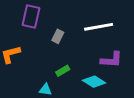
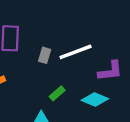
white line: (99, 27) -> (76, 52), moved

